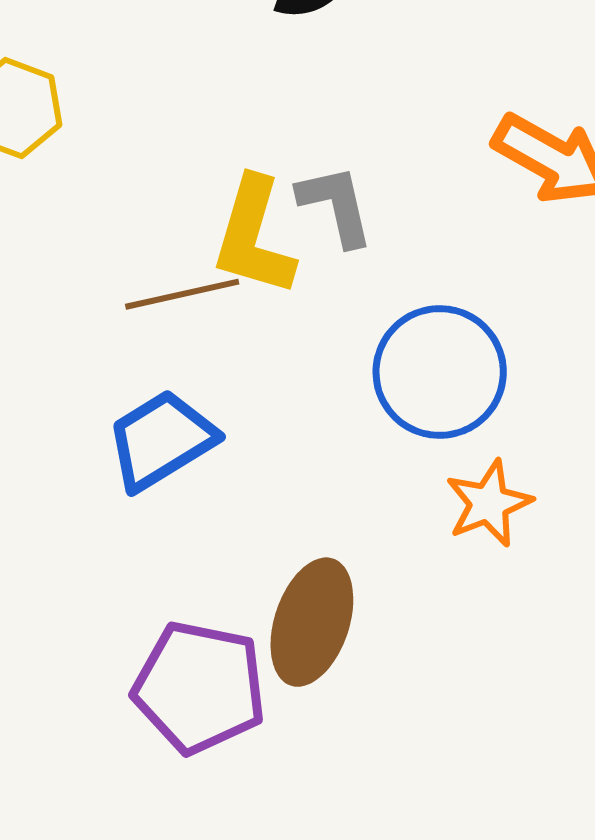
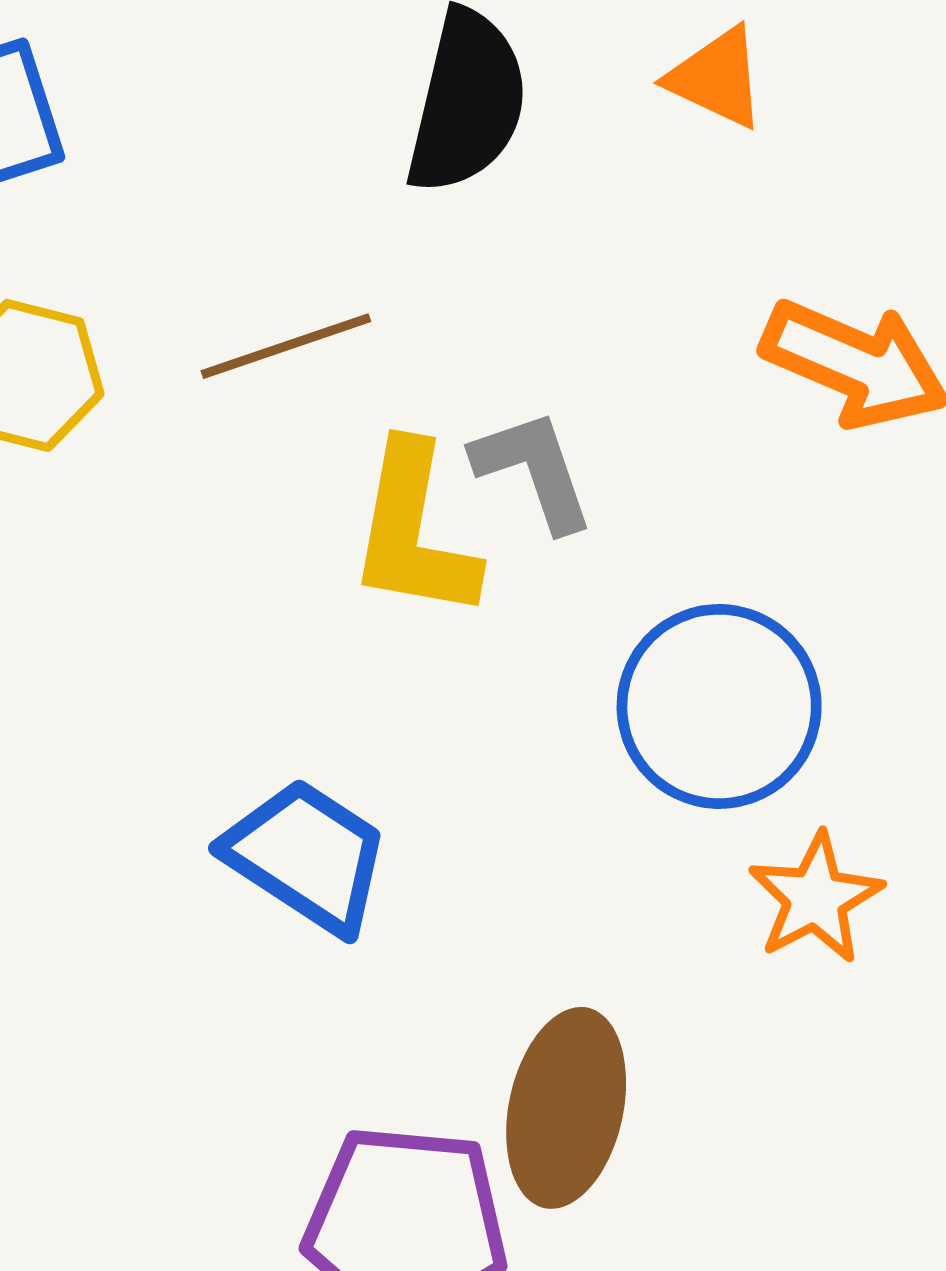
brown line: (182, 294) -> (286, 346), moved
blue trapezoid: (161, 440) -> (307, 856), turned 71

